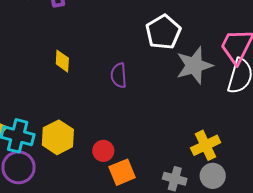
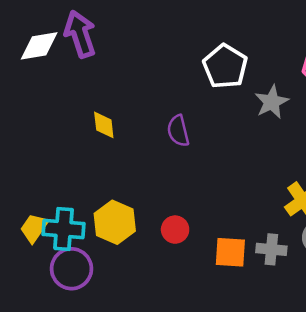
gray star: (194, 65) -> (272, 102), size x0.7
orange square: (122, 172) -> (230, 252), moved, turned 36

